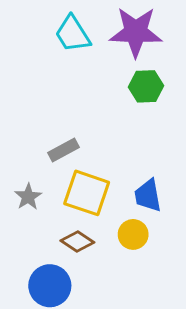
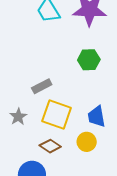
green hexagon: (146, 86) -> (89, 60), moved

